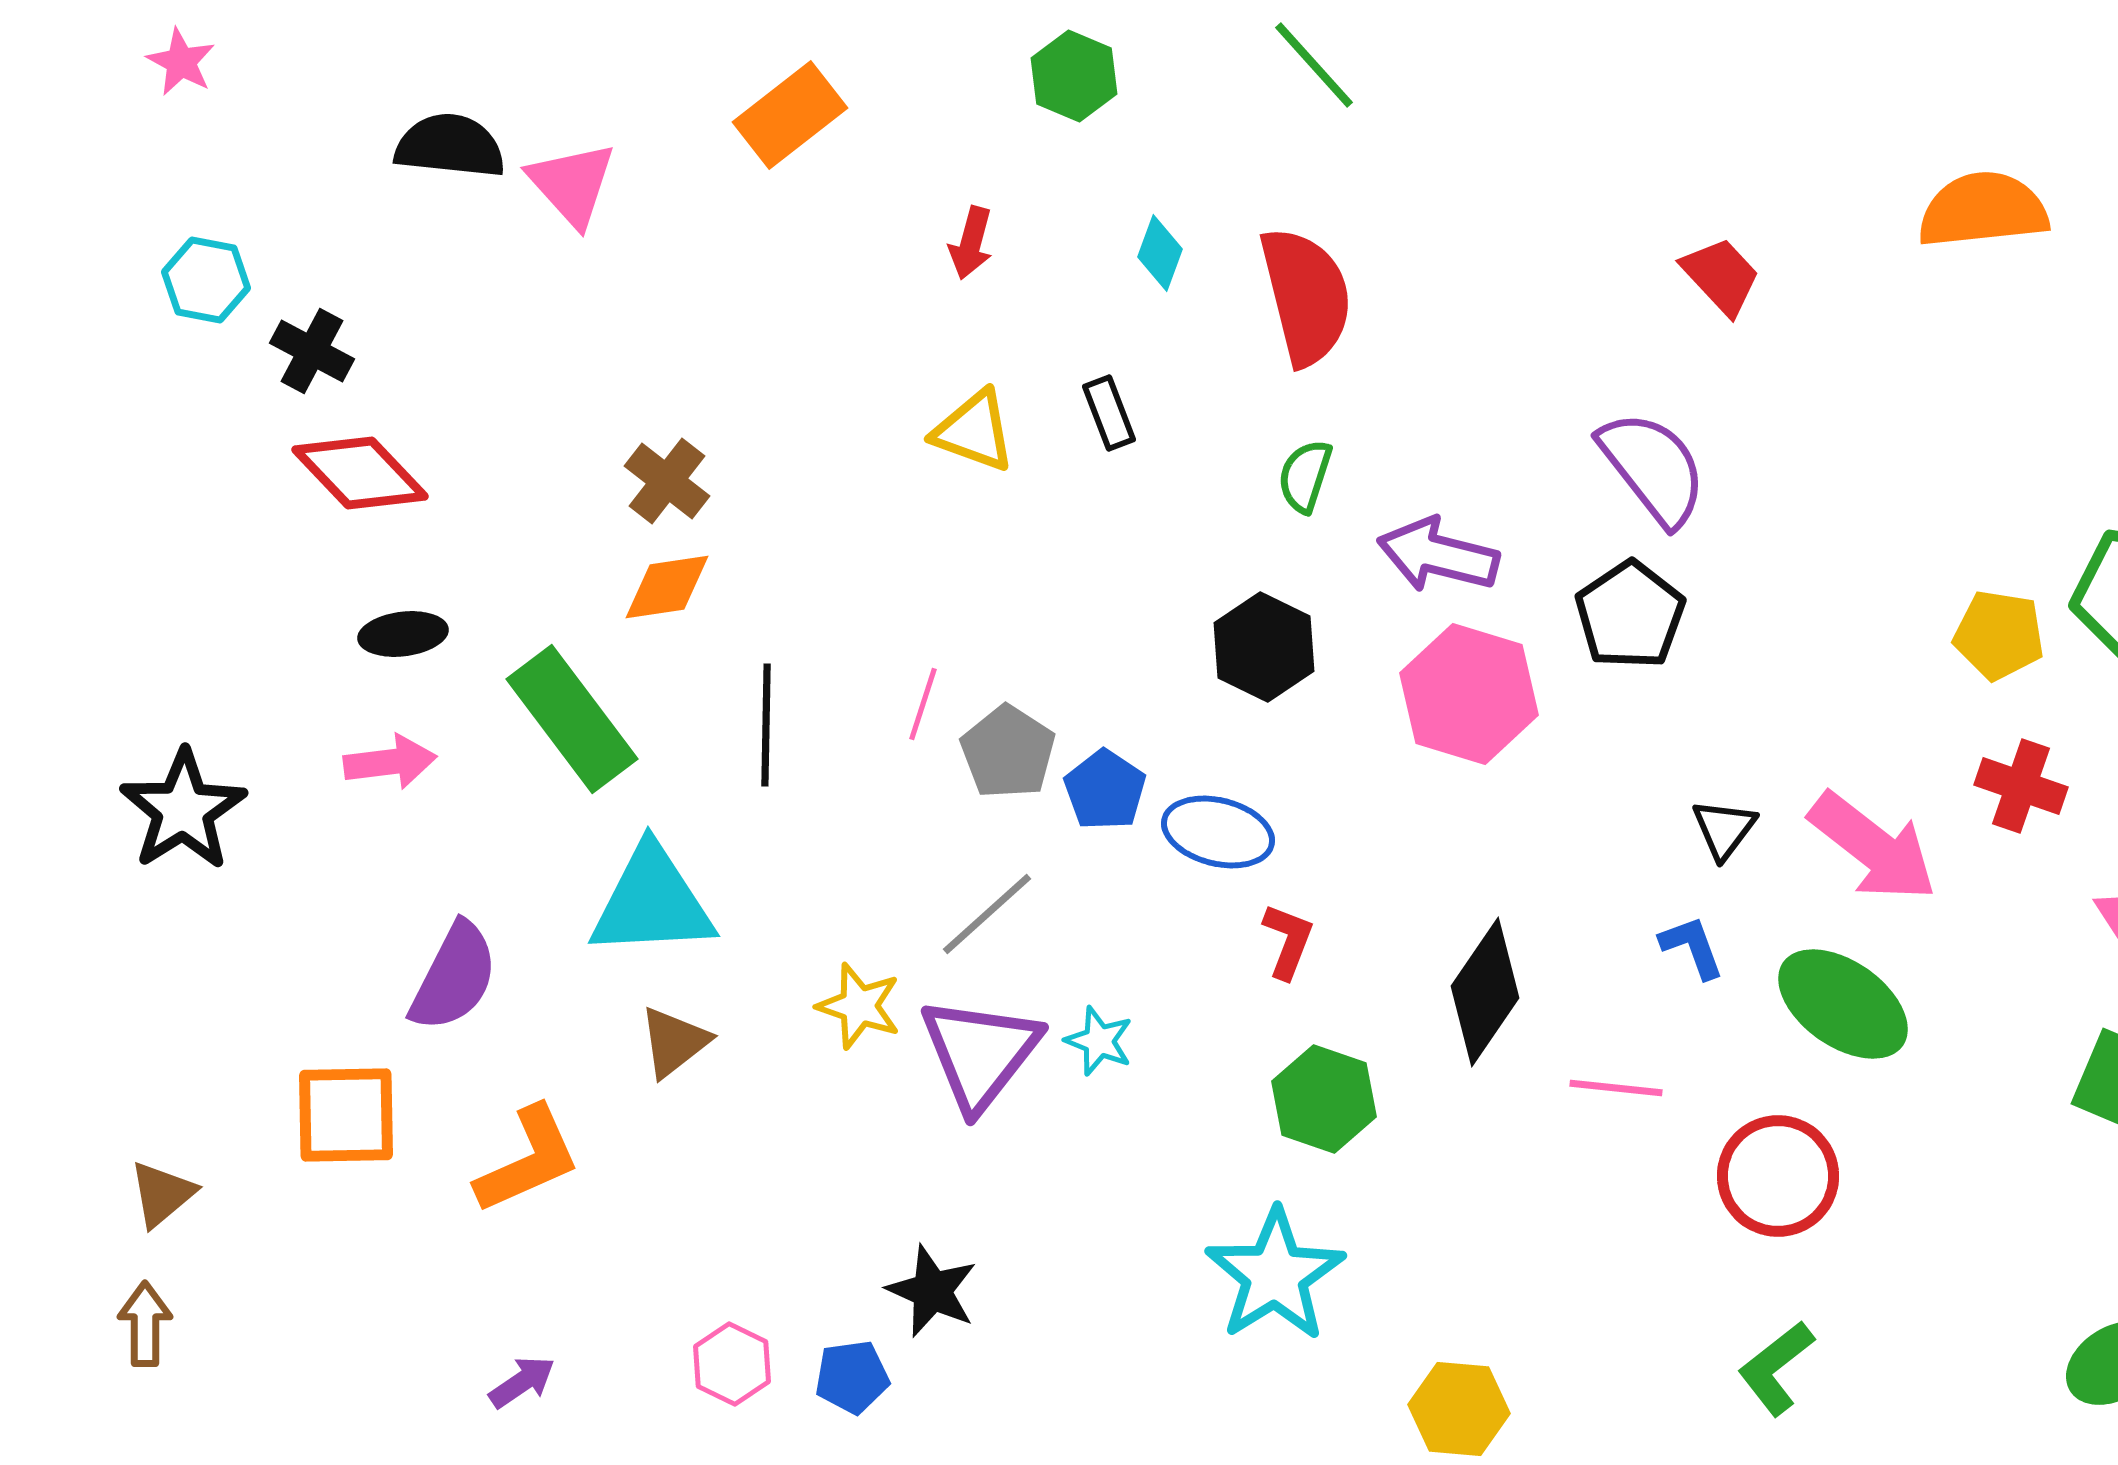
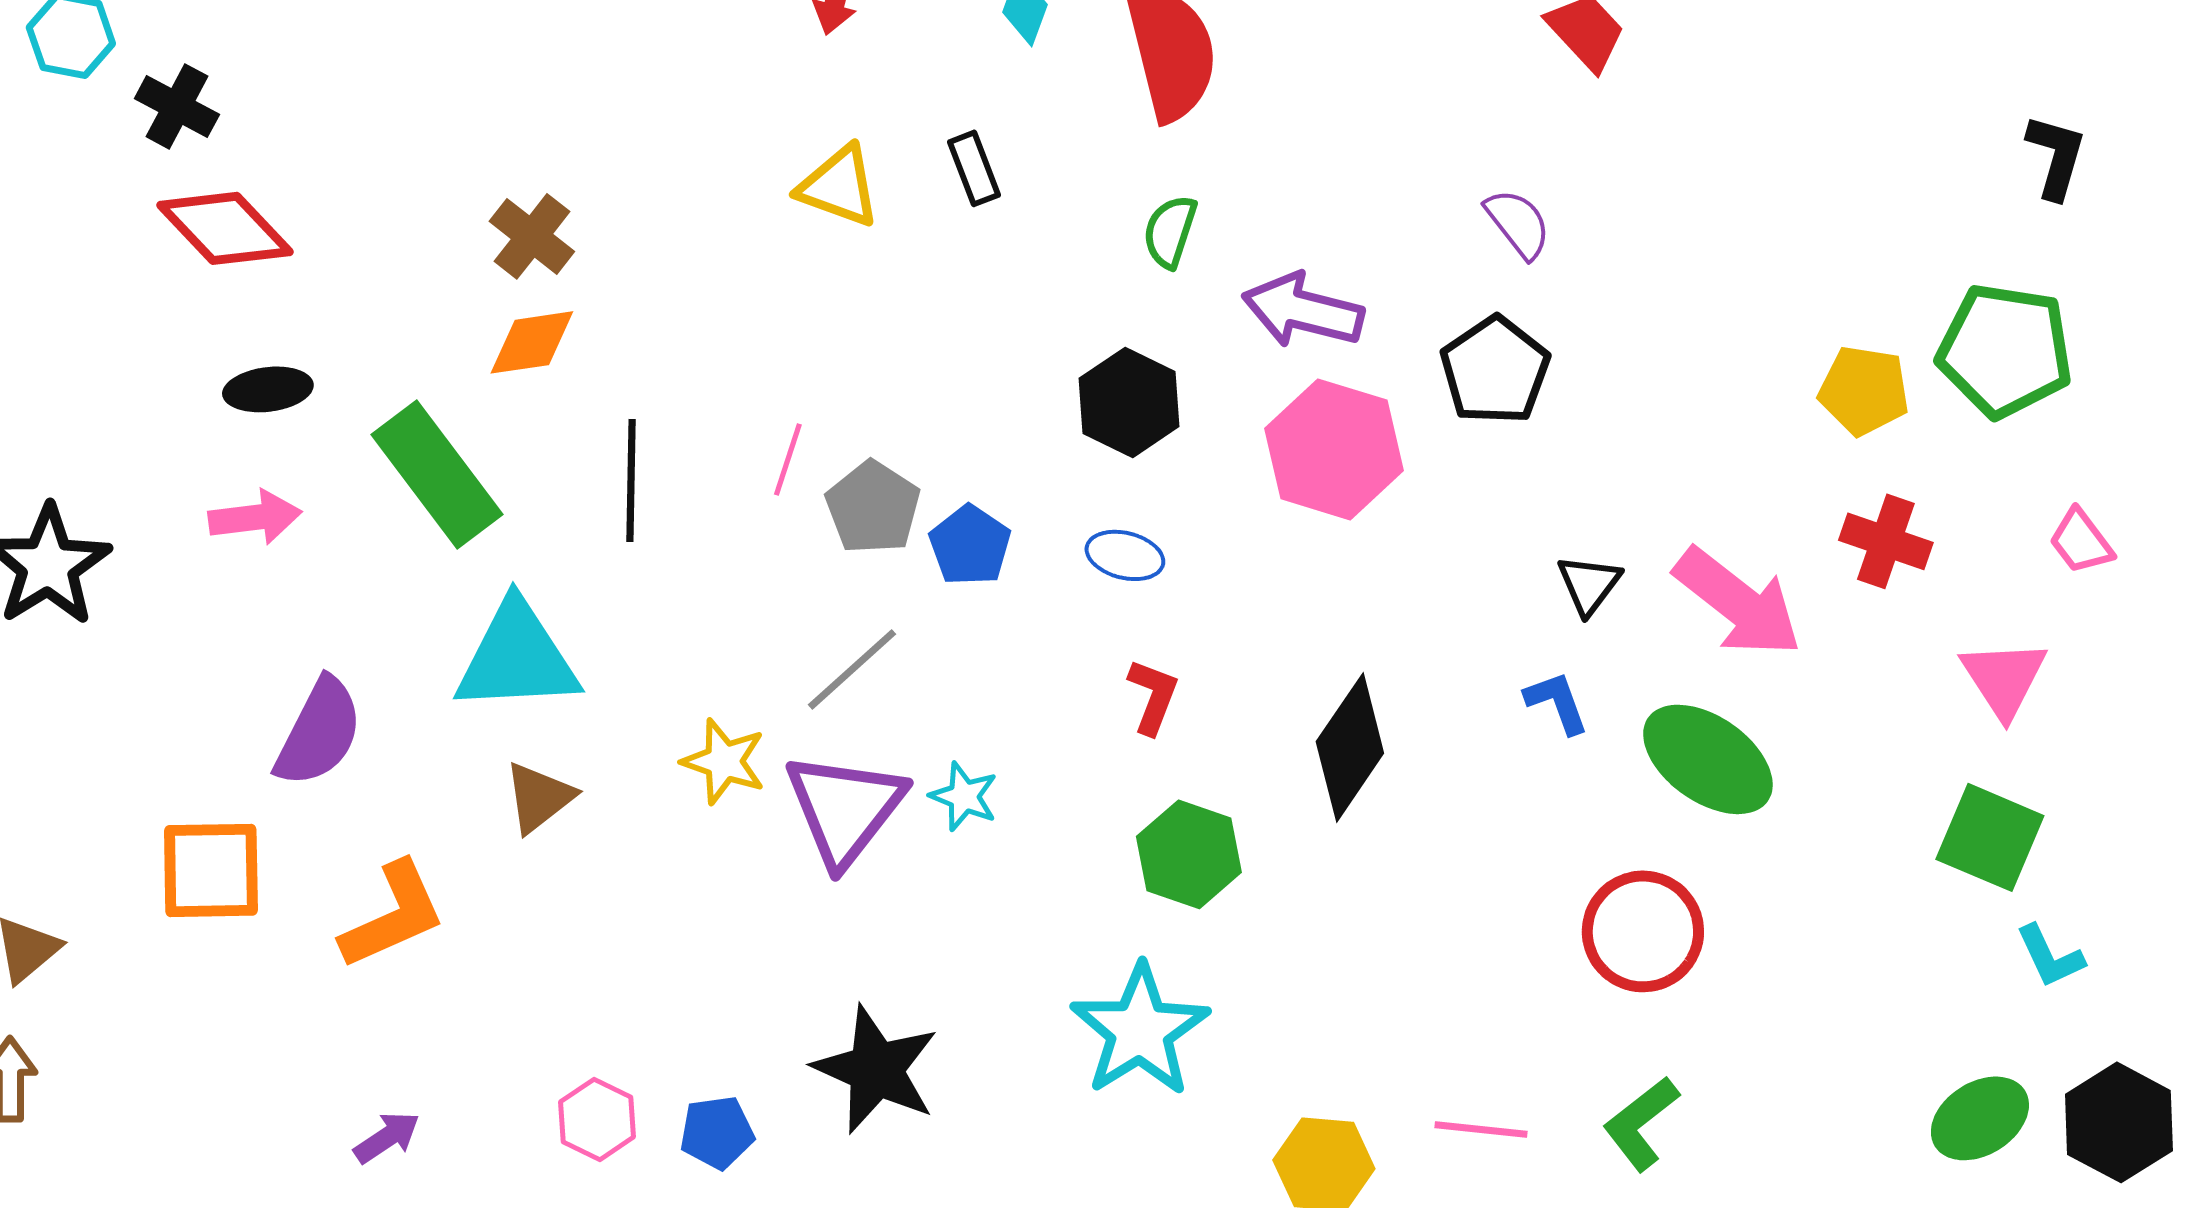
purple semicircle: (1653, 468) -> (1518, 223), size x0.6
blue ellipse: (1218, 832) -> (1125, 555), moved, size x0.7
pink line: (1616, 1088) -> (1481, 1129), moved
black star: (932, 1291) -> (876, 1069), moved, size x1.4

